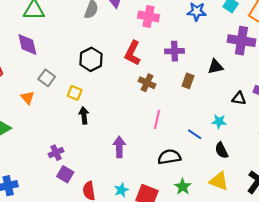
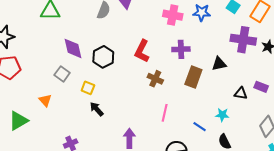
pink cross: (149, 16) -> (173, 15), moved
purple diamond: (27, 45) -> (73, 48), moved
brown rectangle: (188, 81) -> (193, 77), size x1.5
orange triangle: (27, 98) -> (45, 100), moved
black arrow: (84, 116) -> (97, 109), turned -35

